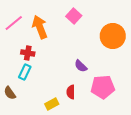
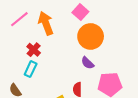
orange circle: (113, 36) -> (91, 36), moved
red cross: (28, 53) -> (34, 50), turned 32

